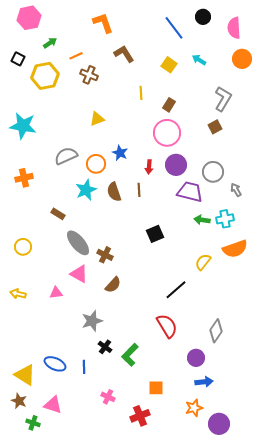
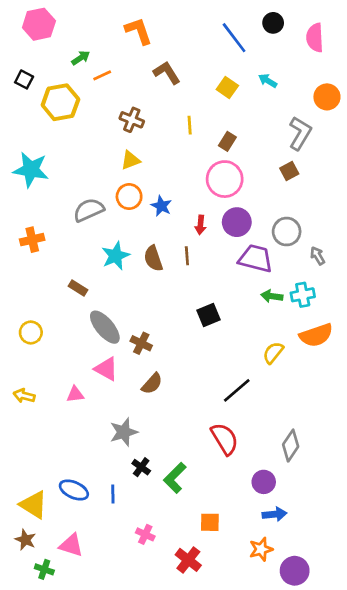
green arrow: (50, 43) -> (81, 58), moved
orange circle: (242, 59) -> (327, 97), moved
brown cross: (89, 75) -> (132, 120), moved
orange circle: (96, 164) -> (129, 197), moved
red cross: (140, 416) -> (188, 560), turned -30

